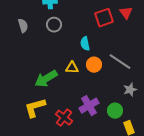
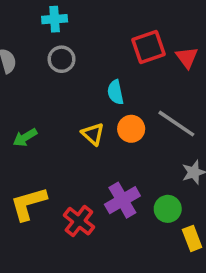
red triangle: (126, 13) -> (187, 57), moved
yellow triangle: (72, 68) -> (93, 134), turned 40
green arrow: (46, 79) -> (25, 137), moved, size x0.6

